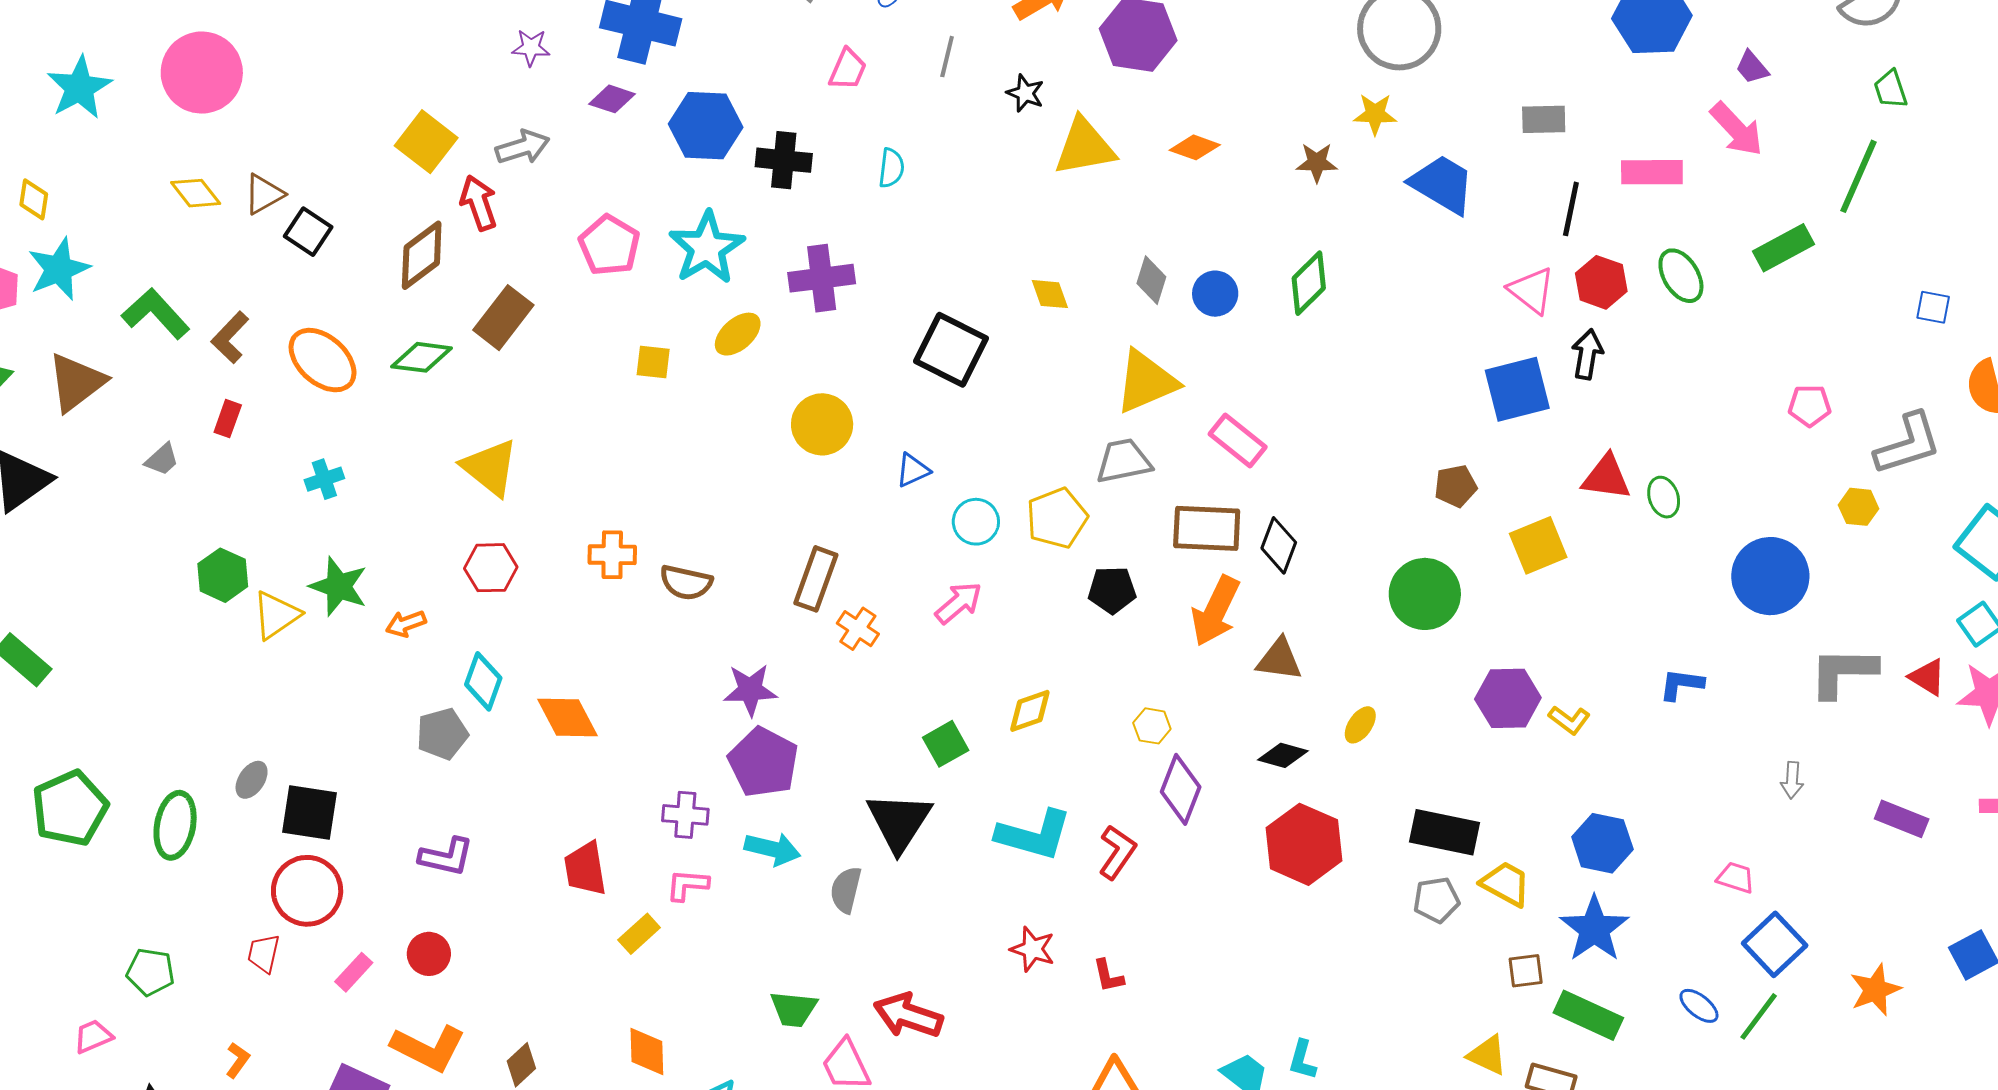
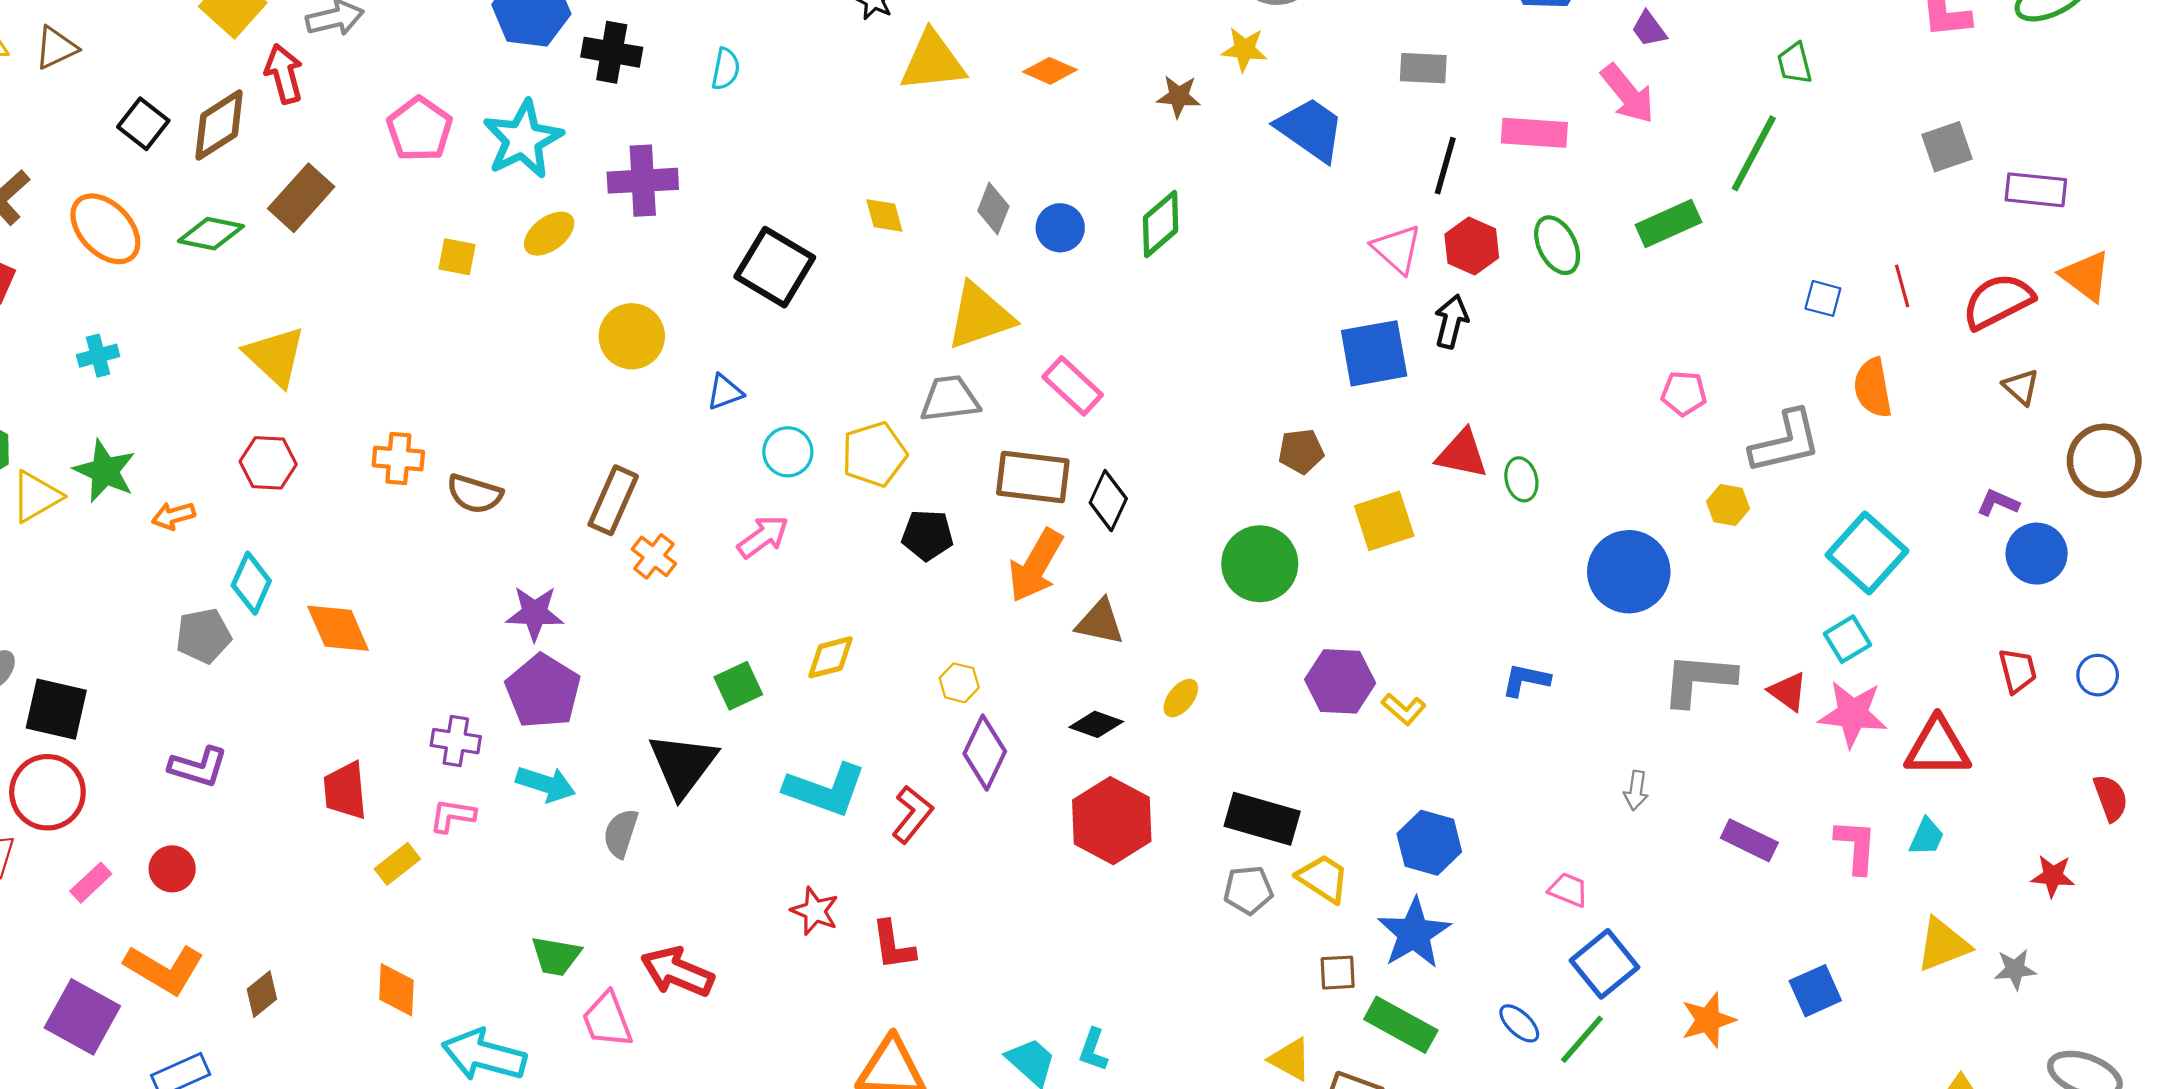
black square: (308, 232) -> (143, 124), moved
red L-shape: (1108, 976) -> (893, 945), size x1.4

